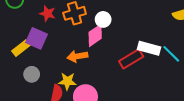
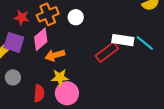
pink diamond: (95, 35) -> (41, 39), moved
yellow star: (67, 81) -> (60, 77), moved

